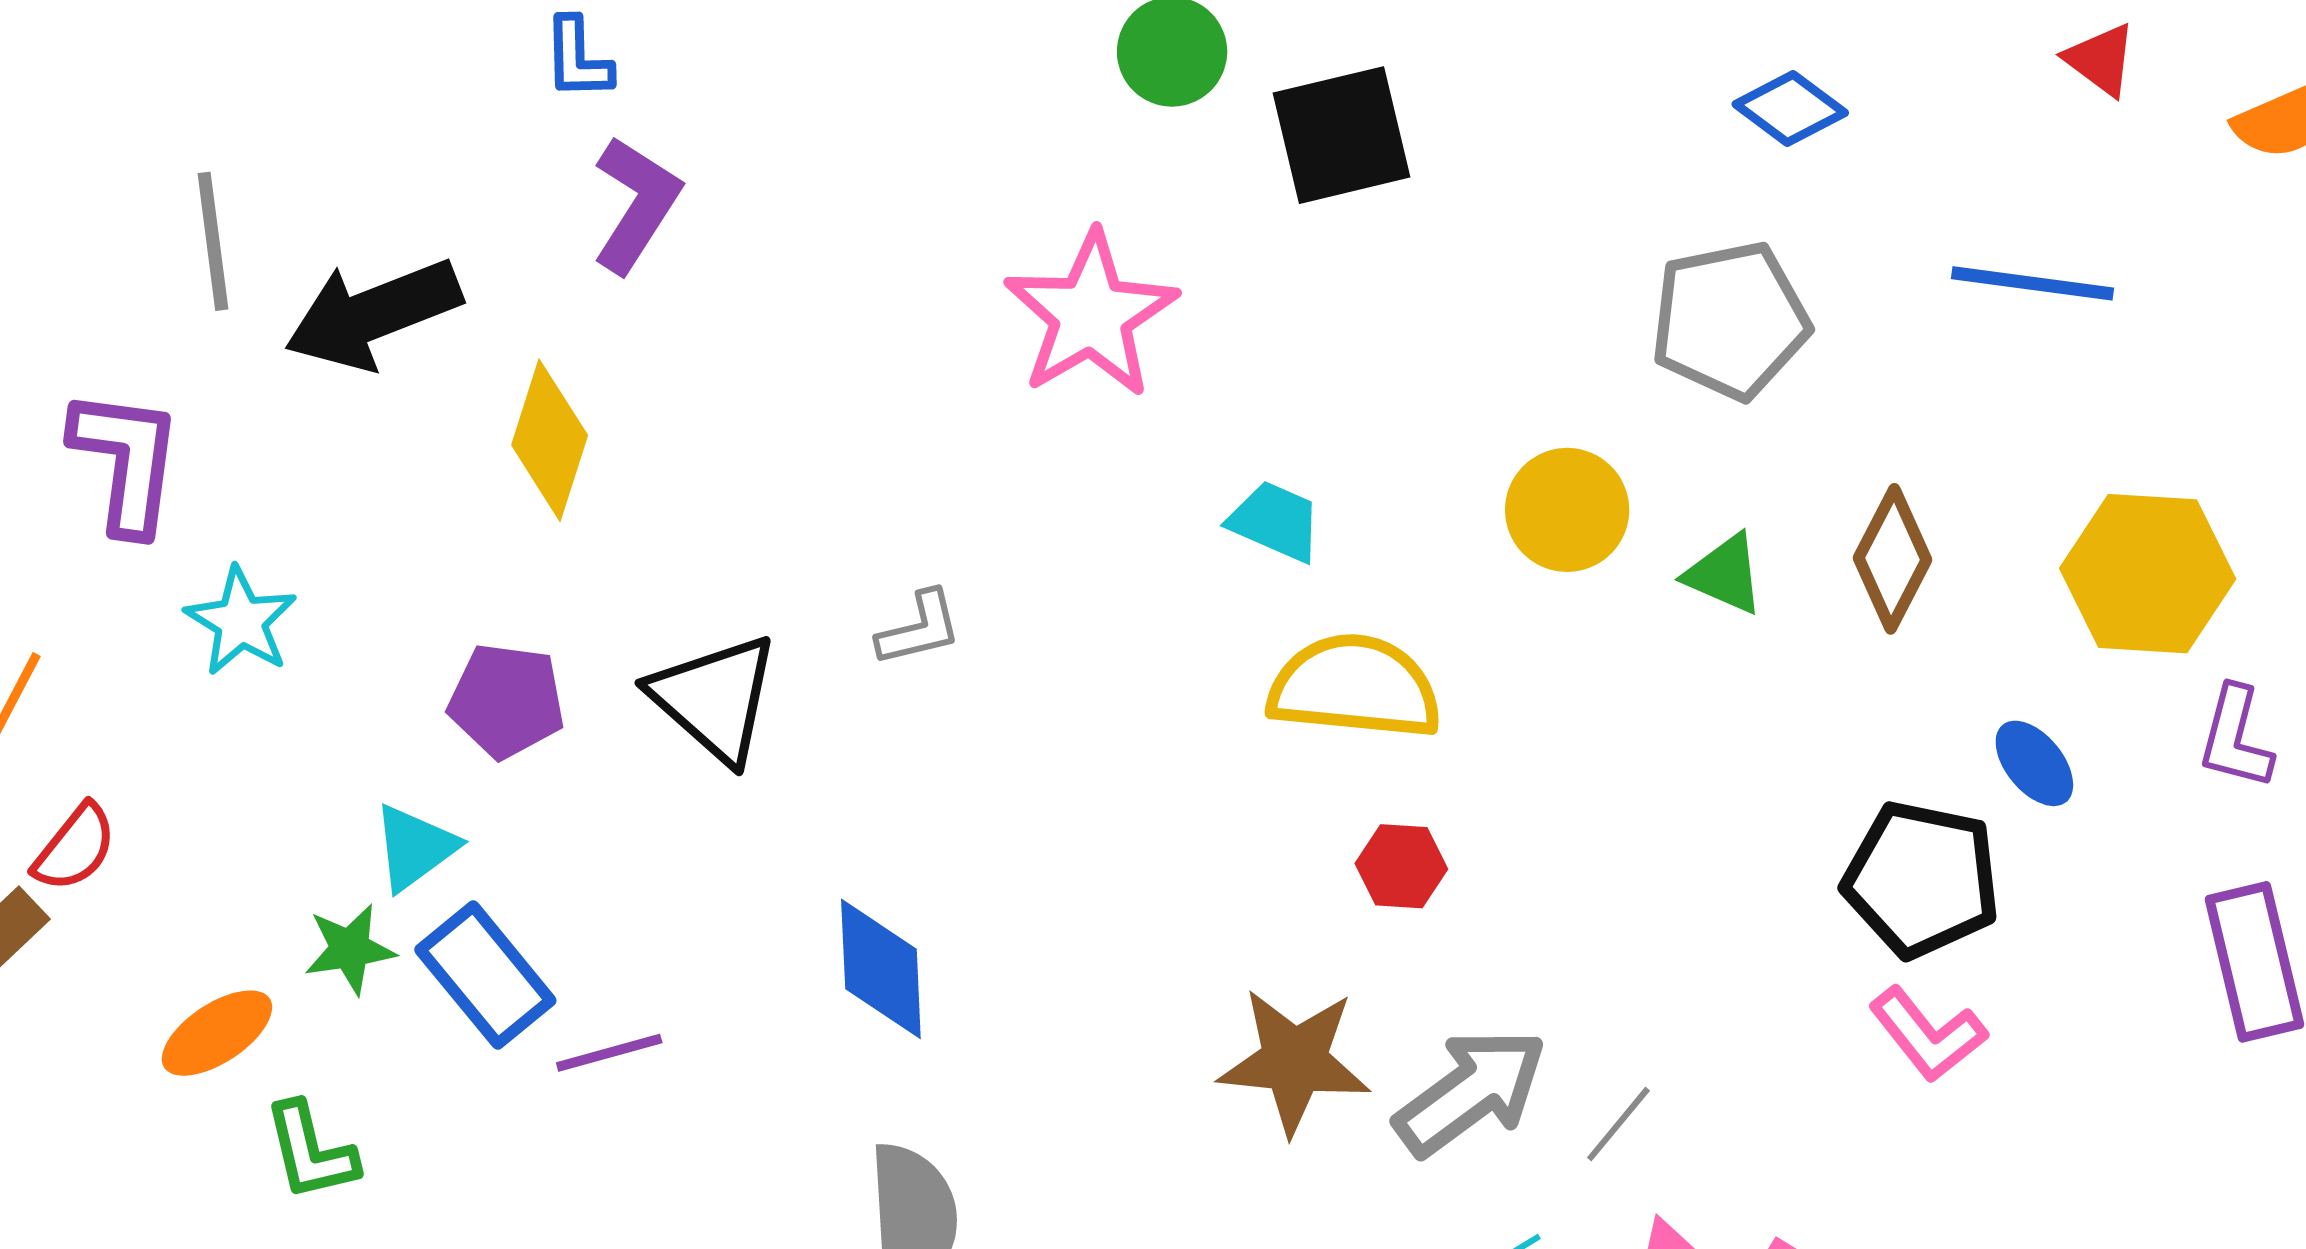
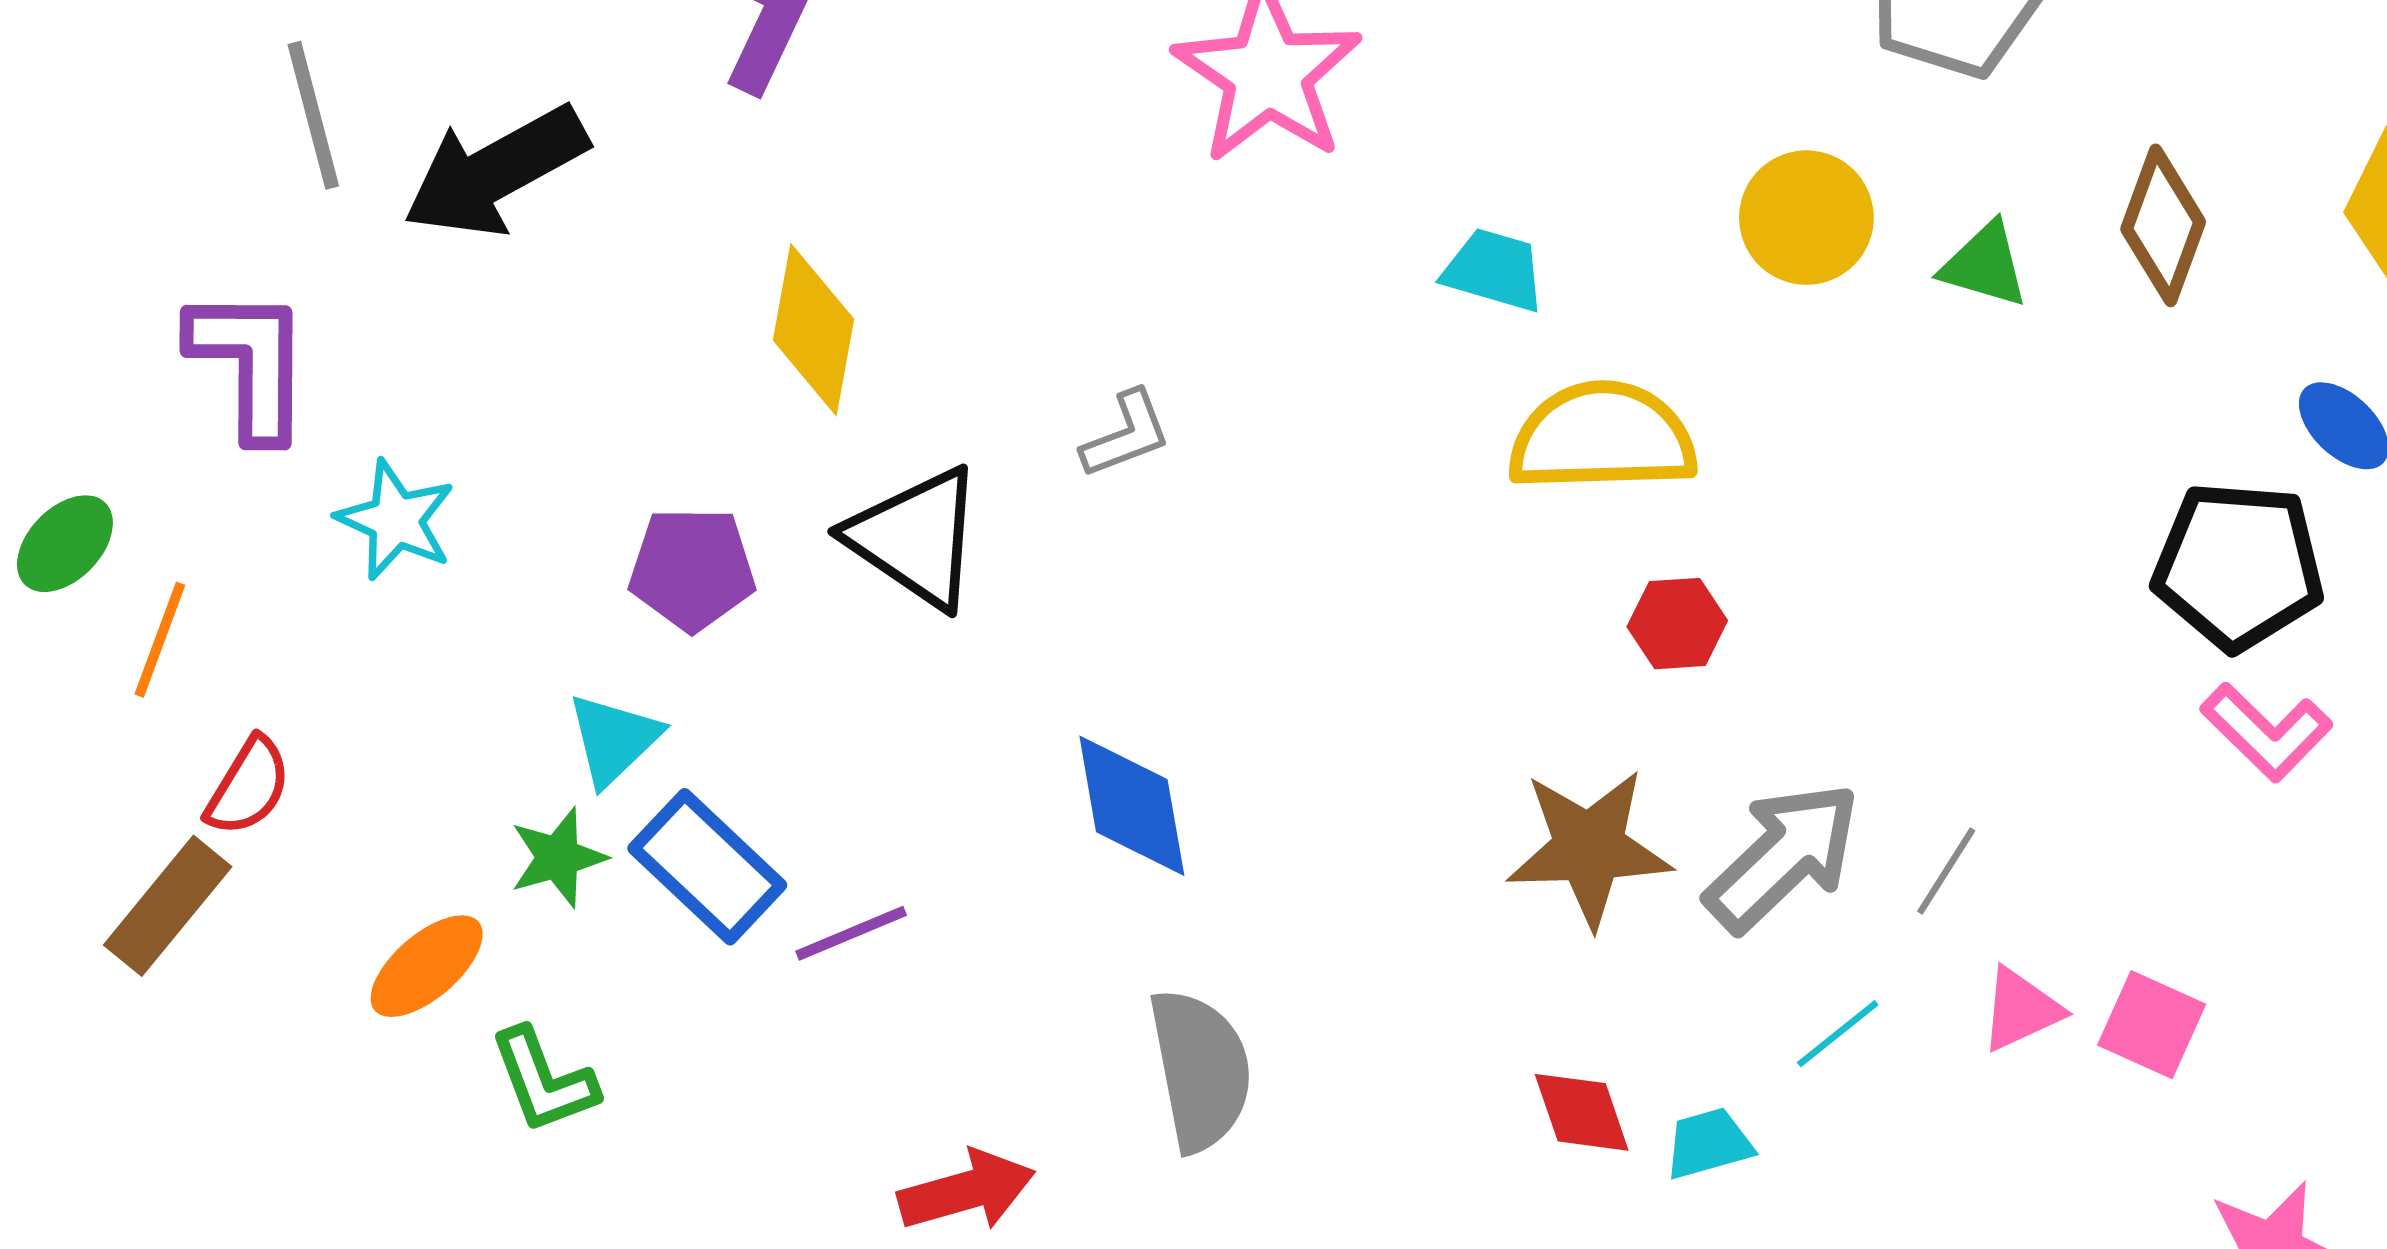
yellow diamond: (550, 440) -> (814, 330), moved

